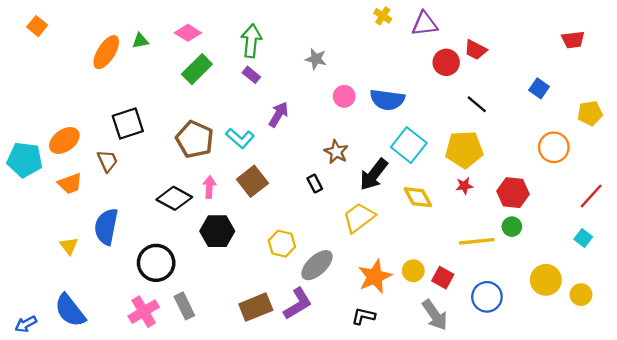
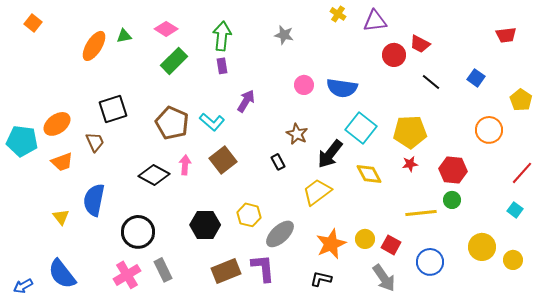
gray star: (316, 59) -> (284, 35), moved
purple rectangle: (251, 75) -> (222, 66), turned 42
black line: (477, 104) -> (431, 82), moved
yellow pentagon: (590, 113) -> (521, 100), turned -30
black hexagon: (217, 231) -> (205, 225), moved
purple L-shape: (298, 304) -> (263, 268), turned -64

